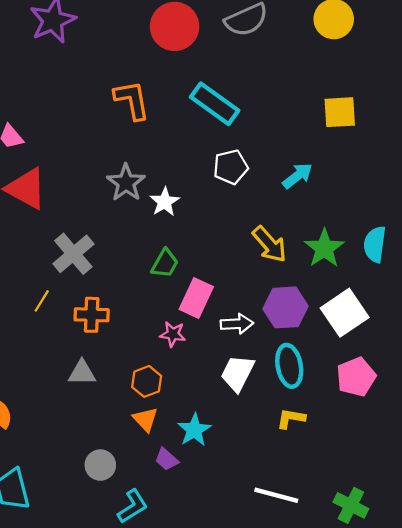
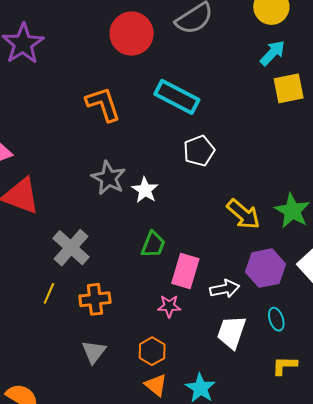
cyan arrow: (297, 176) -> (273, 53), moved
cyan ellipse: (289, 366) -> (276, 319), size x0.6
gray triangle: (82, 373) -> (94, 352), turned -44

